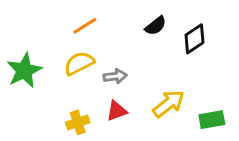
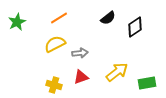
green star: (24, 70) -> (17, 22), moved, size x0.7
yellow cross: (78, 122) -> (54, 85), turned 35

